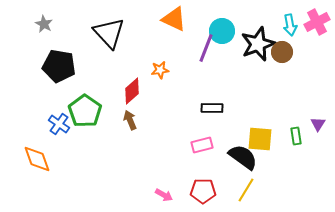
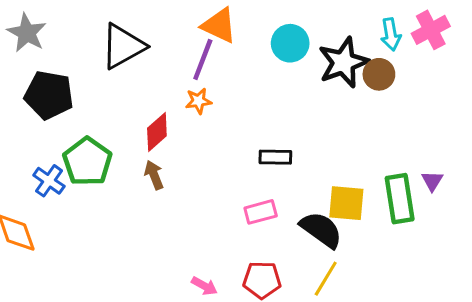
gray star: (44, 24) -> (27, 33), size x1.5
black triangle: (109, 33) -> (123, 46), turned 44
purple line: (206, 48) -> (203, 59), moved
green rectangle: (296, 136) -> (400, 199), size x1.8

